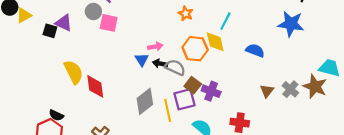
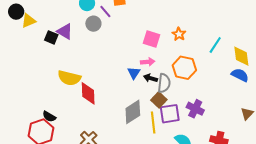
pink square: (109, 23) -> (151, 39), moved
yellow diamond: (215, 42) -> (241, 56), moved
gray semicircle: (175, 67) -> (164, 83), turned 66
yellow semicircle: (73, 72) -> (69, 78), turned 125
brown square: (193, 85) -> (159, 100), moved

